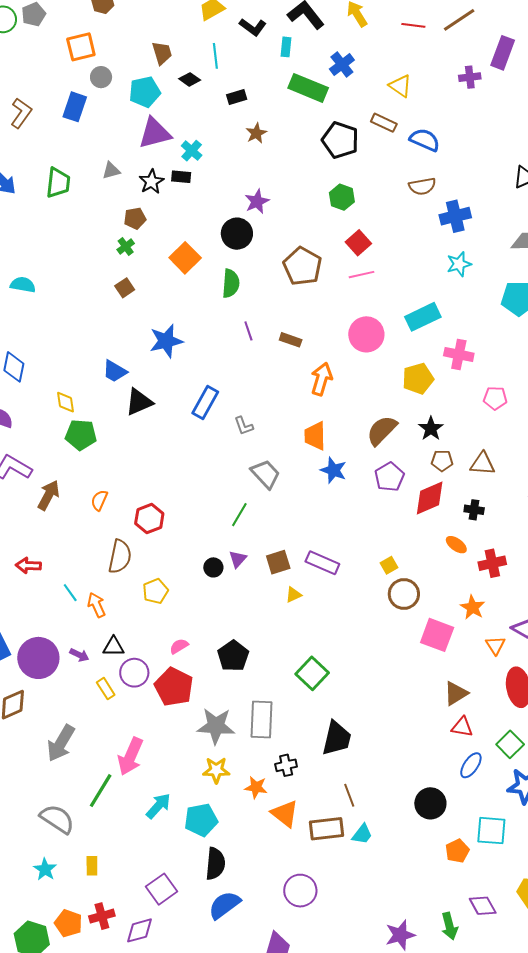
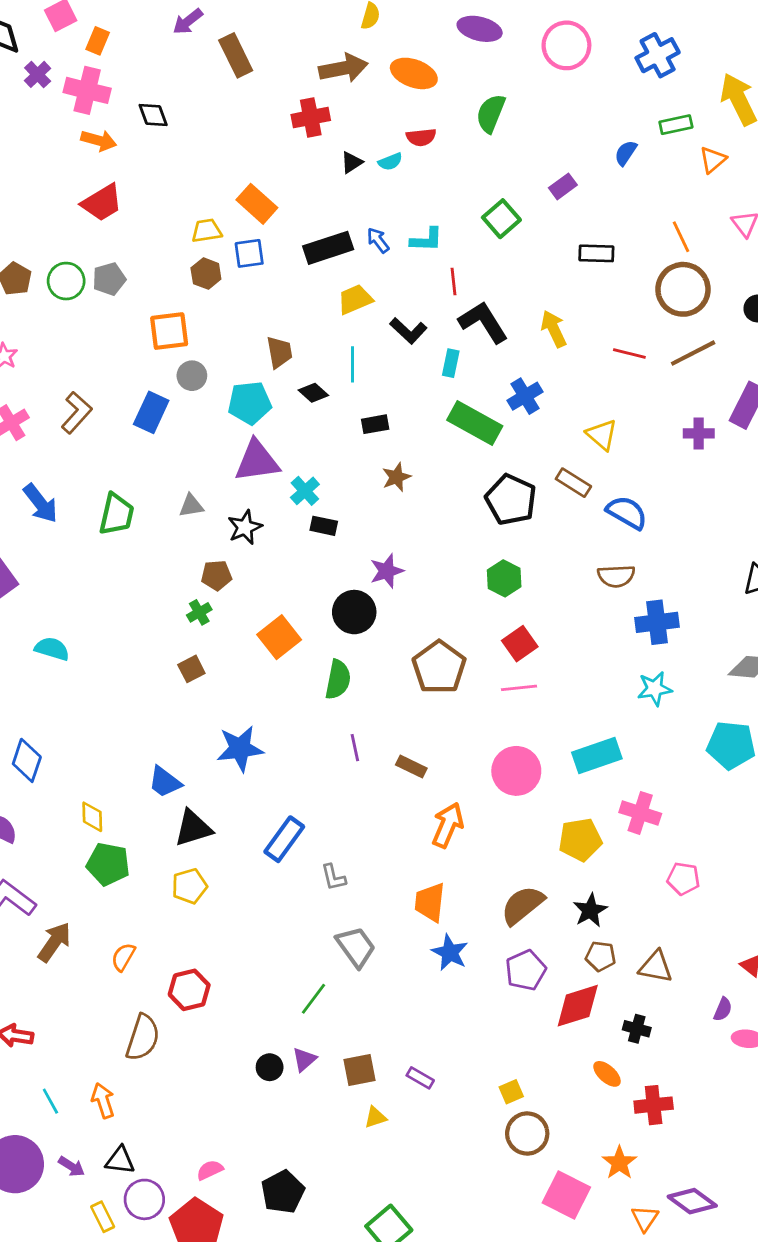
black rectangle: (181, 177) -> (324, 526), moved
purple rectangle: (322, 563) -> (420, 1078), size x0.6
yellow pentagon: (155, 591) -> (189, 886), moved
cyan line: (70, 593) -> (50, 1101), moved

